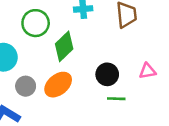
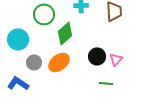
pink triangle: (147, 71) -> (116, 59), moved, turned -40
green line: (116, 99) -> (106, 83), moved

